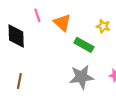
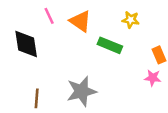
gray star: (82, 77) -> (81, 91), moved

